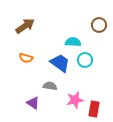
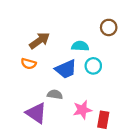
brown arrow: (25, 26) -> (39, 41), moved
blue trapezoid: (60, 63) -> (66, 69), turned 120
purple triangle: (33, 103) -> (36, 113), size x1.5

